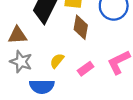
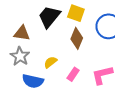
pink rectangle: (86, 69) -> (73, 74), turned -32

